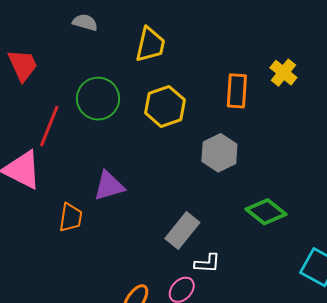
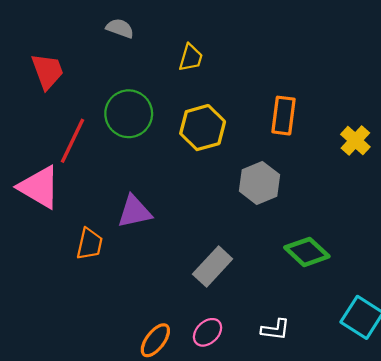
yellow trapezoid: (150, 45) -> (191, 58), size x0.7
yellow cross: (283, 73) -> (355, 141), moved
white L-shape: (207, 263) -> (275, 330), moved

